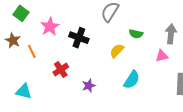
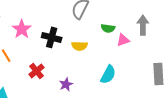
yellow semicircle: (117, 51) -> (79, 46), moved, turned -126
pink triangle: (162, 56) -> (123, 40), moved

